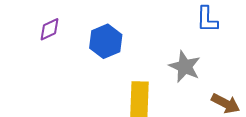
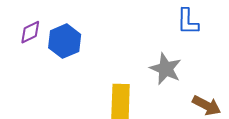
blue hexagon: (106, 41) -> (65, 41), moved

